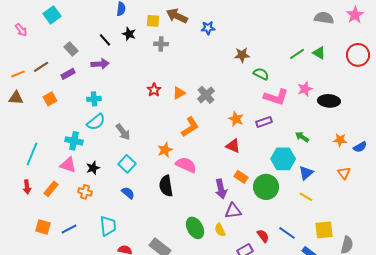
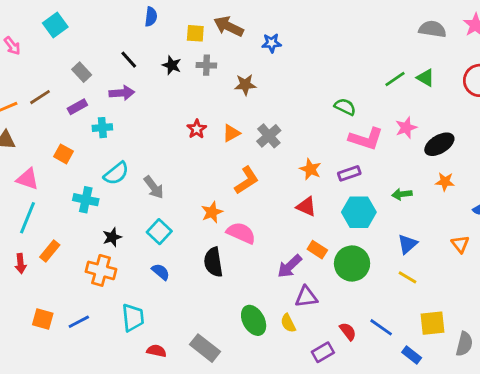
black star: (129, 34) -> (172, 65), moved
brown star: (242, 55) -> (245, 85), moved
orange square: (50, 99) -> (64, 154), moved, turned -32
cyan cross: (94, 99) -> (102, 128), moved
black ellipse: (329, 101) -> (439, 144), turned -35
green arrow: (302, 137) -> (402, 194), turned -40
orange star: (340, 140) -> (445, 182), moved
cyan hexagon: (283, 159) -> (359, 212), moved
pink triangle: (68, 165) -> (28, 179), moved
orange rectangle: (51, 189) -> (50, 251), moved
purple arrow: (221, 189) -> (290, 266), turned 60
orange cross: (85, 192) -> (101, 270), size x1.5

